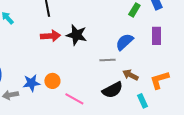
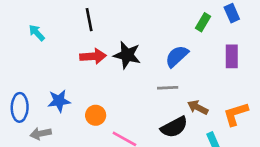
blue semicircle: (124, 42) -> (177, 56), moved
blue star: (31, 83) -> (59, 101), moved

